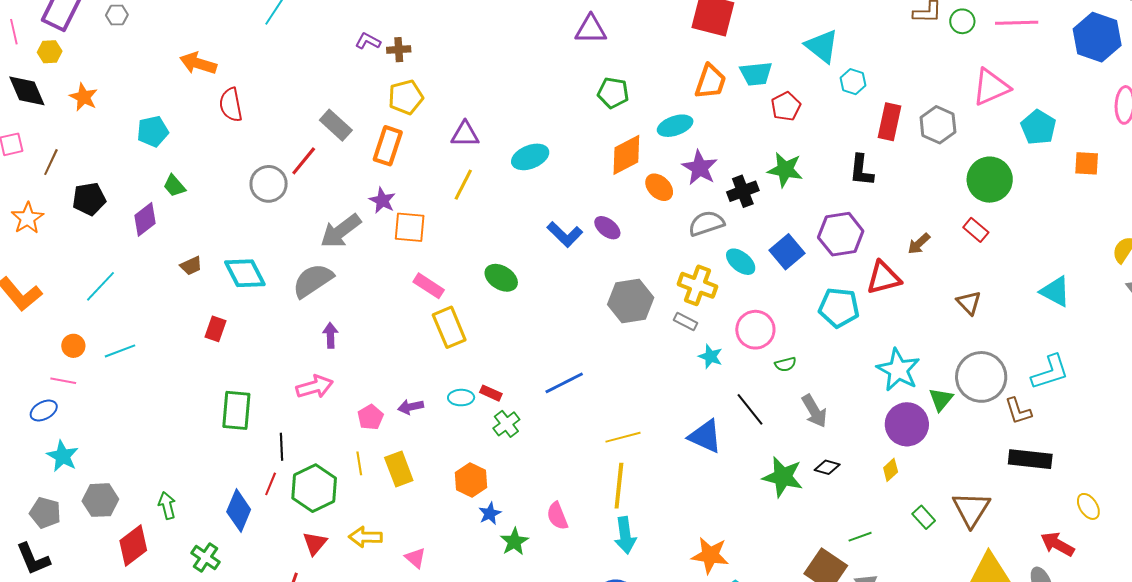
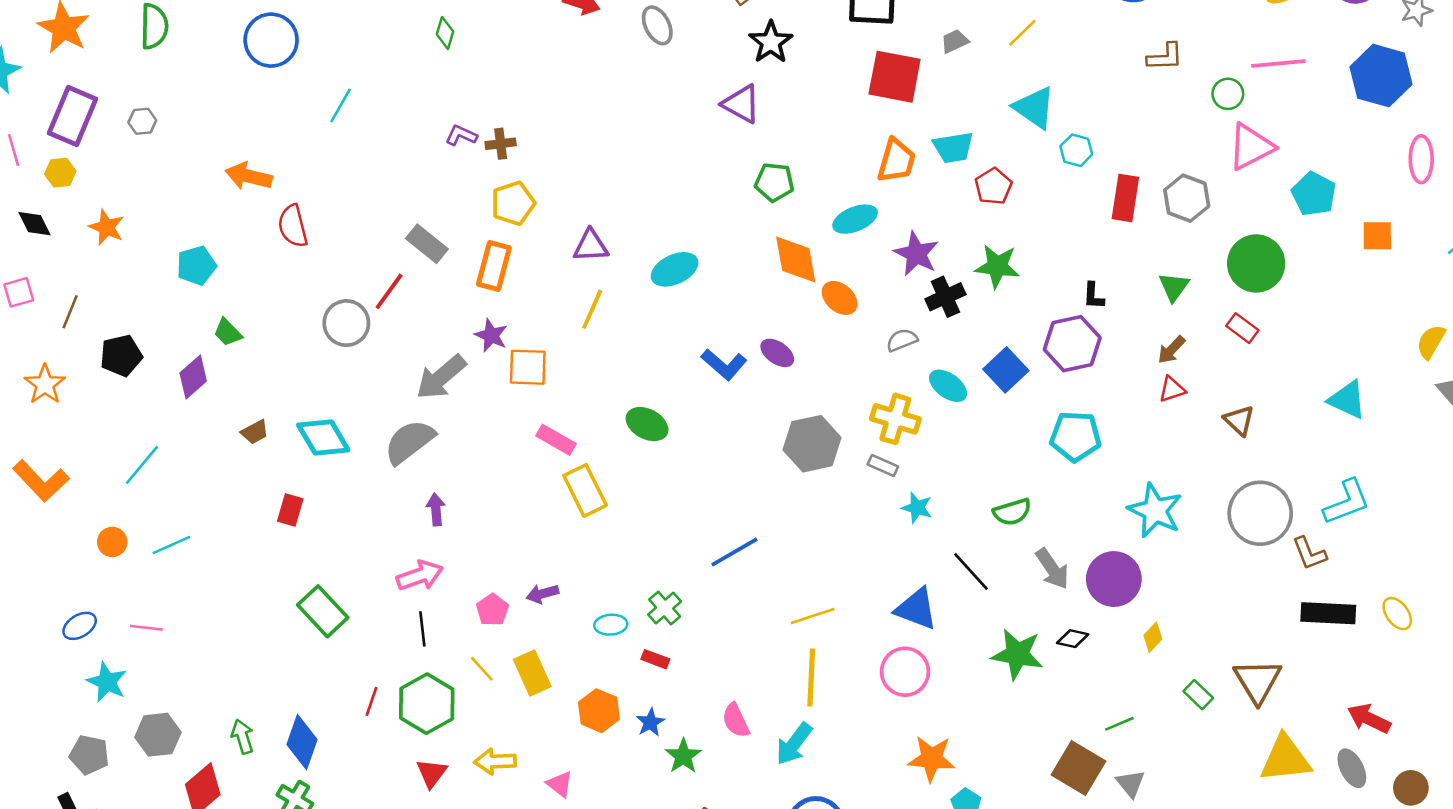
green circle: (962, 21) -> (1228, 94), moved
purple triangle: (591, 29) -> (741, 104), turned 32
black diamond: (27, 91) -> (34, 224), size x0.7
orange diamond: (626, 155) -> (796, 260), turned -69
purple star: (700, 168) -> (916, 254), moved
black L-shape: (861, 170) -> (1093, 296), moved, size x0.7
gray semicircle: (706, 223) -> (902, 340), size x0.7
red triangle: (884, 278) -> (1172, 389), moved, size x0.6
pink circle: (755, 330) -> (905, 672), moved
green semicircle: (785, 364) -> (1012, 512), size x1.4
pink line: (63, 381) -> (146, 628), moved
red rectangle: (491, 393) -> (655, 659), moved
cyan ellipse: (461, 398) -> (611, 625), moved
green triangle: (941, 399) -> (1174, 287), moved
green rectangle: (236, 410) -> (323, 611), turned -45
purple circle: (907, 424) -> (1114, 579), moved
black line: (282, 447) -> (422, 629), moved
yellow line: (359, 463) -> (482, 669), turned -30
orange hexagon: (471, 480) -> (599, 711), moved
yellow ellipse: (1088, 506) -> (1397, 614), moved
blue diamond: (239, 511) -> (302, 742), moved
cyan arrow: (625, 535) -> (794, 744), moved, turned 48

